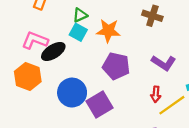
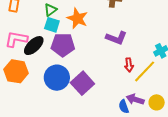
orange star: (108, 31) -> (77, 18), turned 30
purple L-shape: (164, 63) -> (116, 38), moved
purple pentagon: (116, 66) -> (63, 45), moved

